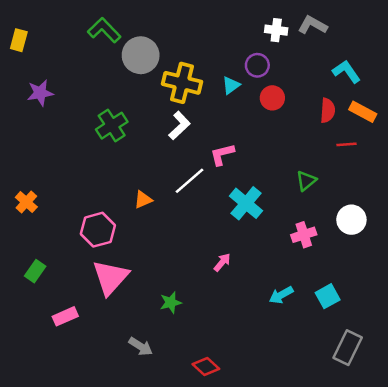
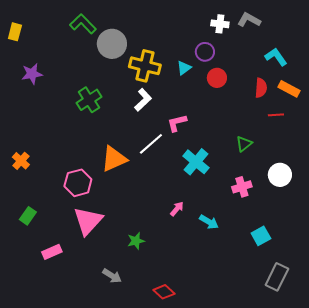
orange triangle: (143, 200) -> (114, 159), size x1.8
cyan arrow: (281, 295) -> (209, 222), moved, turned -120

